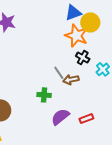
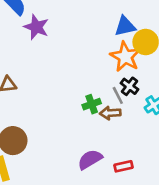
gray line: (59, 73) -> (118, 95), moved
green cross: (44, 95) -> (92, 104), moved, turned -32

